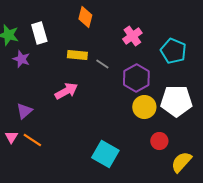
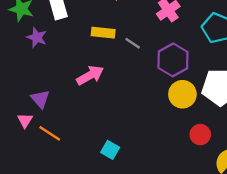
purple triangle: (24, 111) -> (40, 99), turned -30
pink triangle: (11, 137) -> (25, 120), moved
cyan square: (105, 154) -> (110, 150), moved, size x0.6

